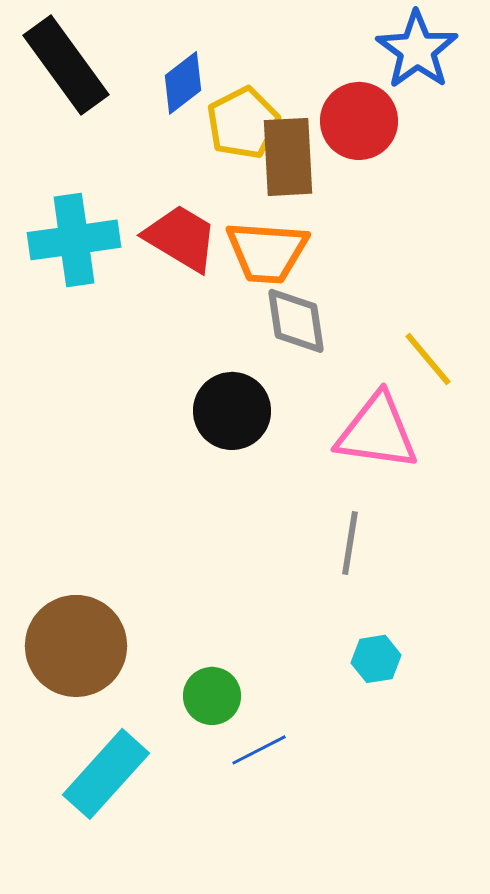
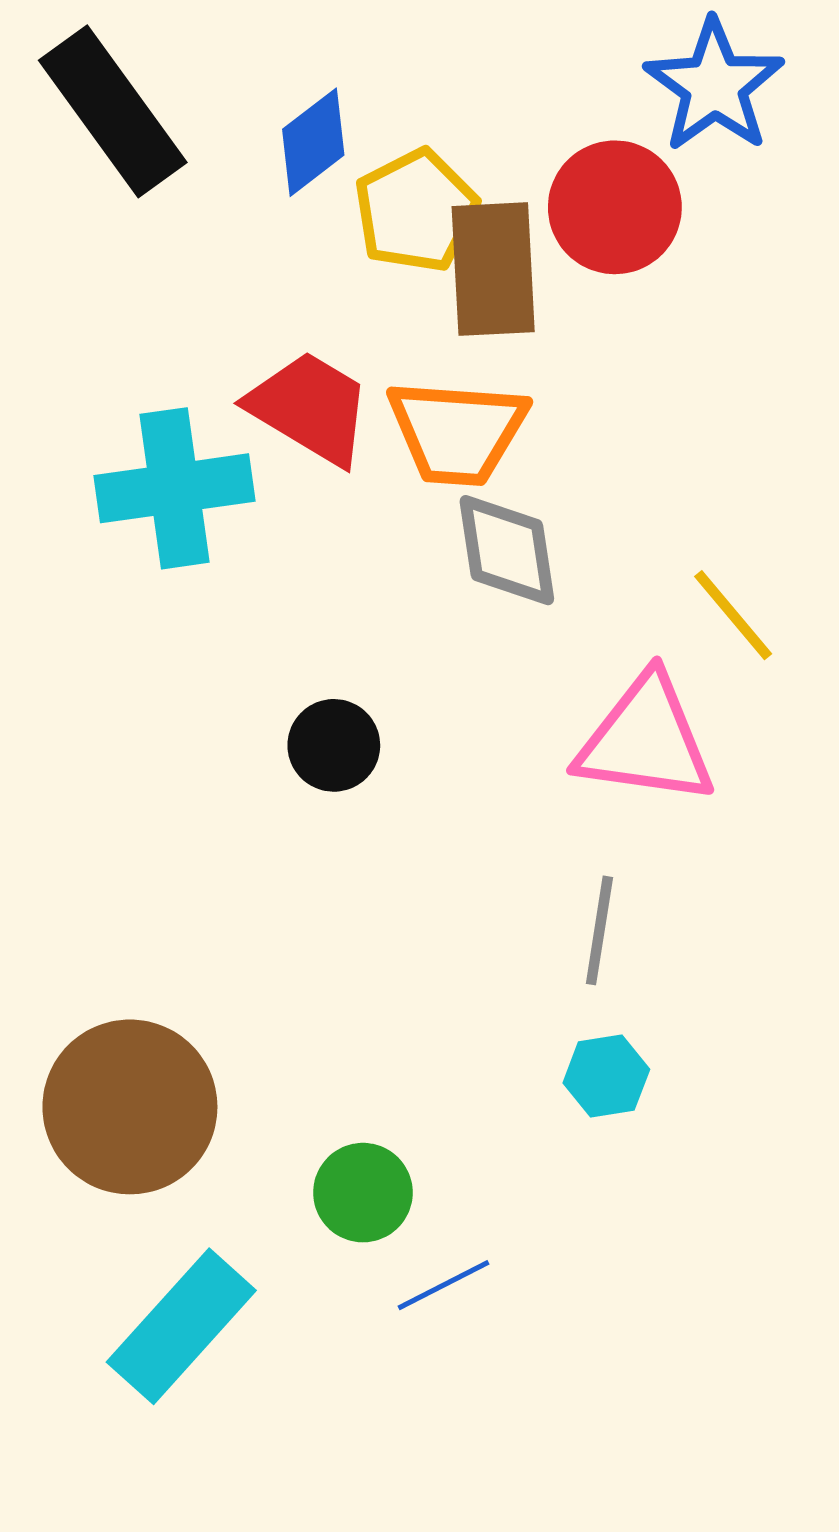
cyan cross: (74, 240) -> (174, 488), moved
black circle: (232, 411) -> (334, 745), moved, size x0.7
cyan hexagon: (376, 659) -> (606, 1076), moved

